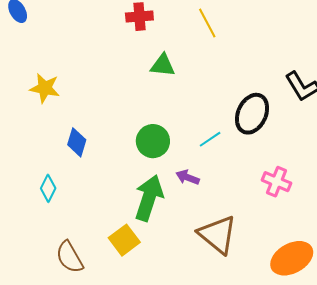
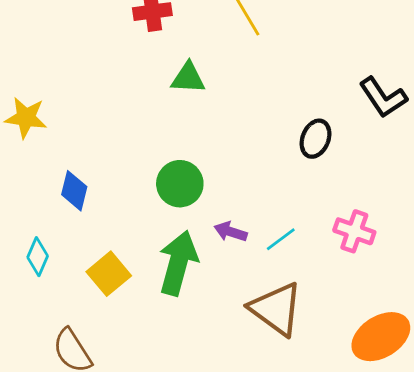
black ellipse: (252, 114) -> (315, 139), size x0.7
cyan line: (210, 139) -> (281, 239), moved
yellow square: (124, 240) -> (109, 274), moved

